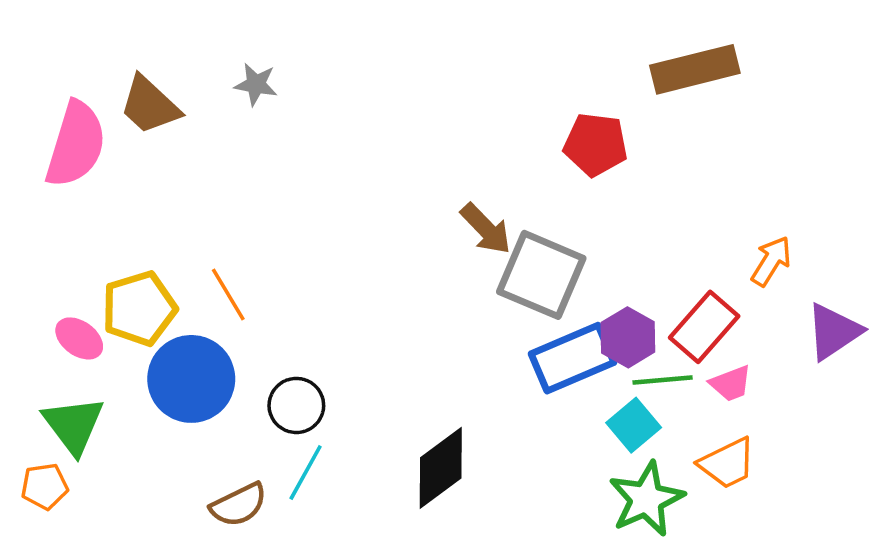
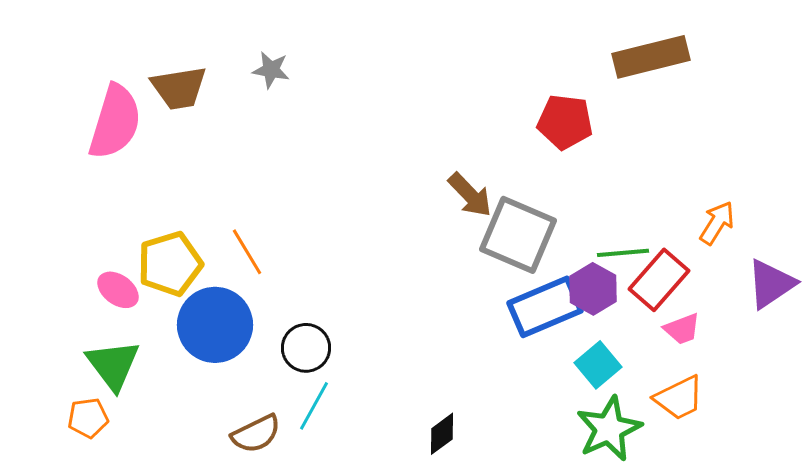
brown trapezoid: (150, 105) -> (179, 88), turned -52
green line: (663, 380) -> (623, 253), moved
black diamond: (441, 468) -> (442, 434), moved, size x0.6

